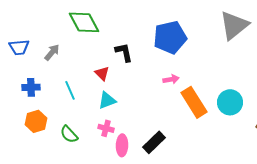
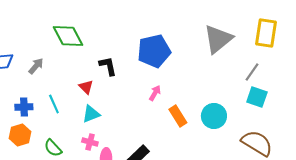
pink arrow: (171, 79) -> (155, 93), turned -49
blue cross: (31, 87) -> (24, 107), moved
orange rectangle: (194, 102) -> (178, 116), size x0.7

